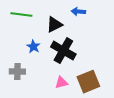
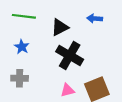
blue arrow: (78, 12) -> (95, 18), moved
blue star: (33, 47) -> (22, 47), moved

